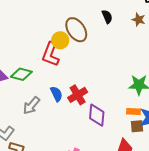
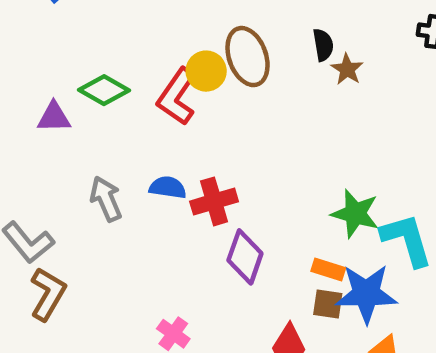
brown star: (139, 20) -> (347, 69), moved
green diamond: (21, 74) -> (104, 90), moved
blue semicircle: (56, 94) -> (168, 187), turned -70
gray arrow: (31, 105) -> (106, 199), turned 102

